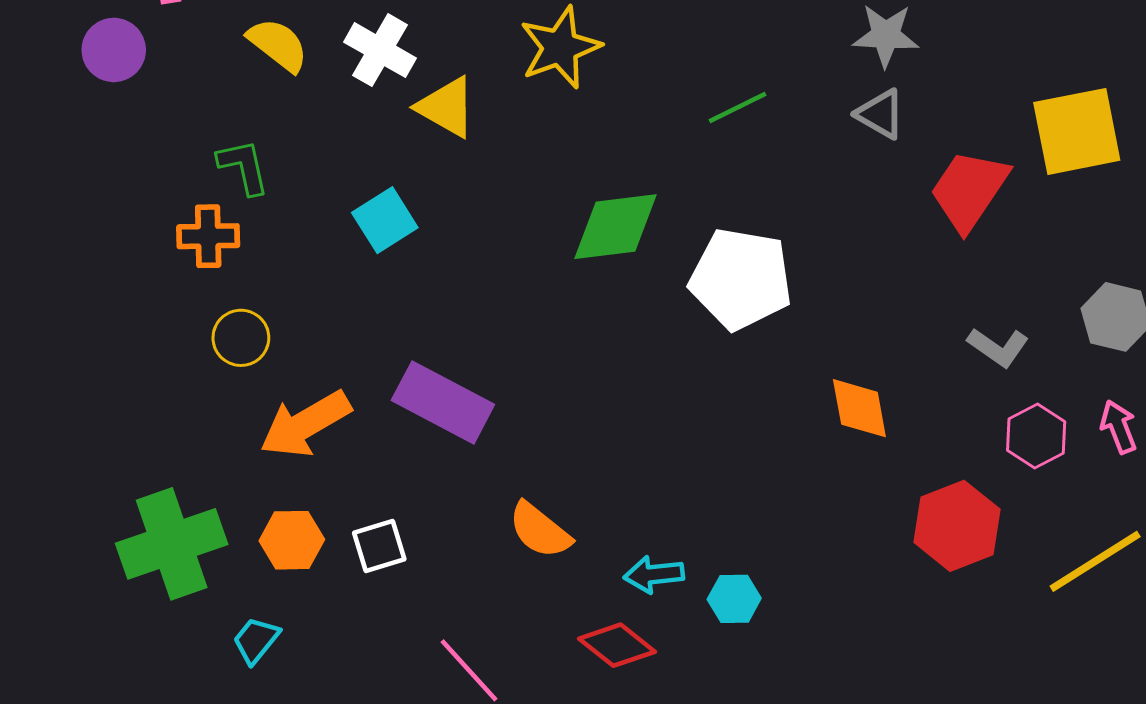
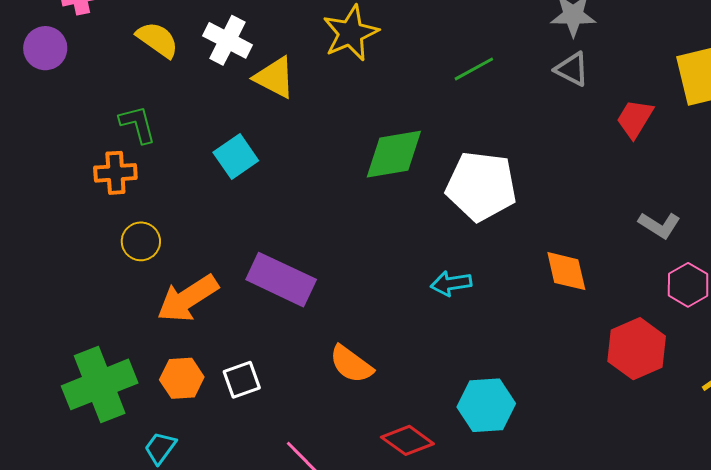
red trapezoid: (969, 190) -> (635, 119), size x0.7
cyan arrow: (654, 574) -> (451, 283), moved
cyan hexagon: (734, 599) -> (486, 405), size x1.6

